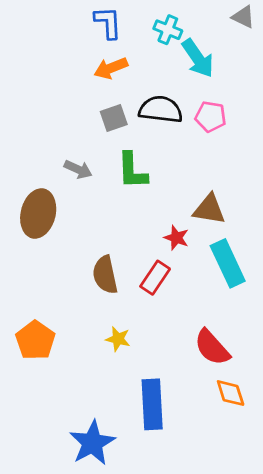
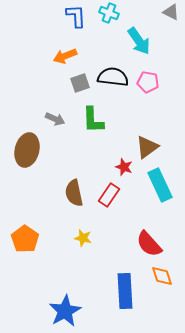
cyan cross: (168, 30) -> (109, 13), moved
orange arrow: (111, 68) -> (65, 56), moved
brown triangle: (209, 209) -> (147, 147), turned -45
blue rectangle: (152, 404) -> (125, 291), moved

